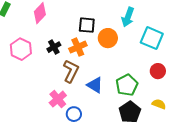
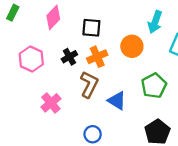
black square: (87, 25) -> (91, 28), moved
green pentagon: (127, 85) -> (154, 86), moved
pink cross: (58, 99) -> (51, 103), moved

